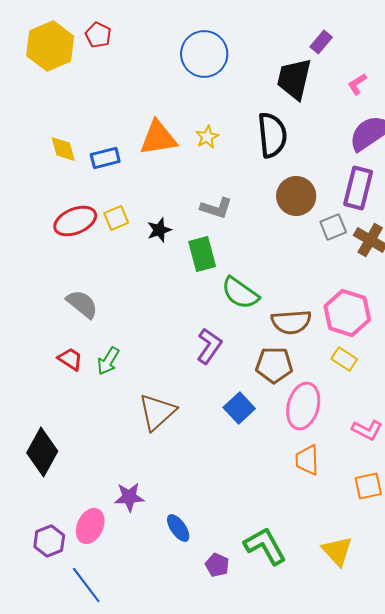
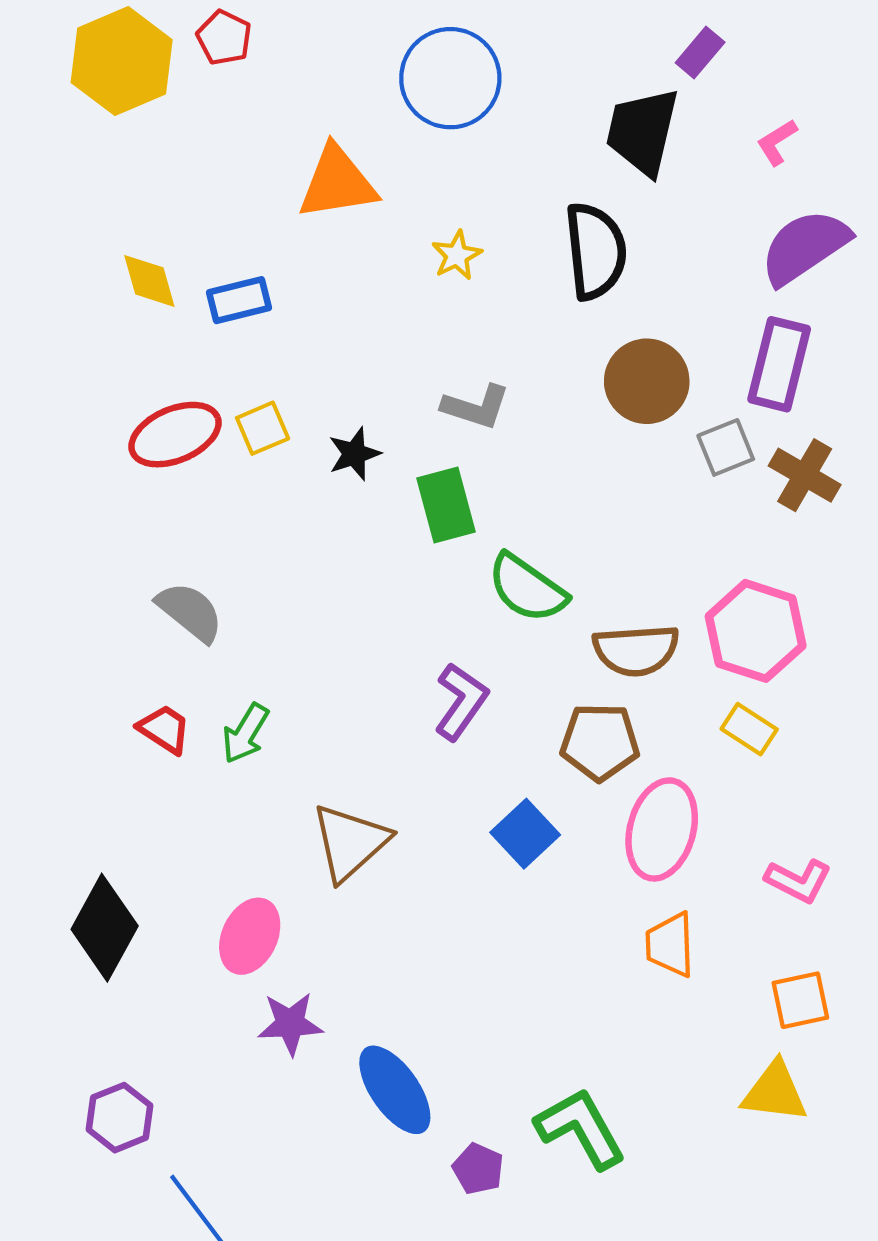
orange triangle: (158, 138) -> (337, 183), moved
pink ellipse: (90, 526) -> (250, 936), moved
blue ellipse: (178, 528) -> (395, 1090), size x1.5
yellow triangle: (337, 551) -> (775, 1092), moved, turned -40

